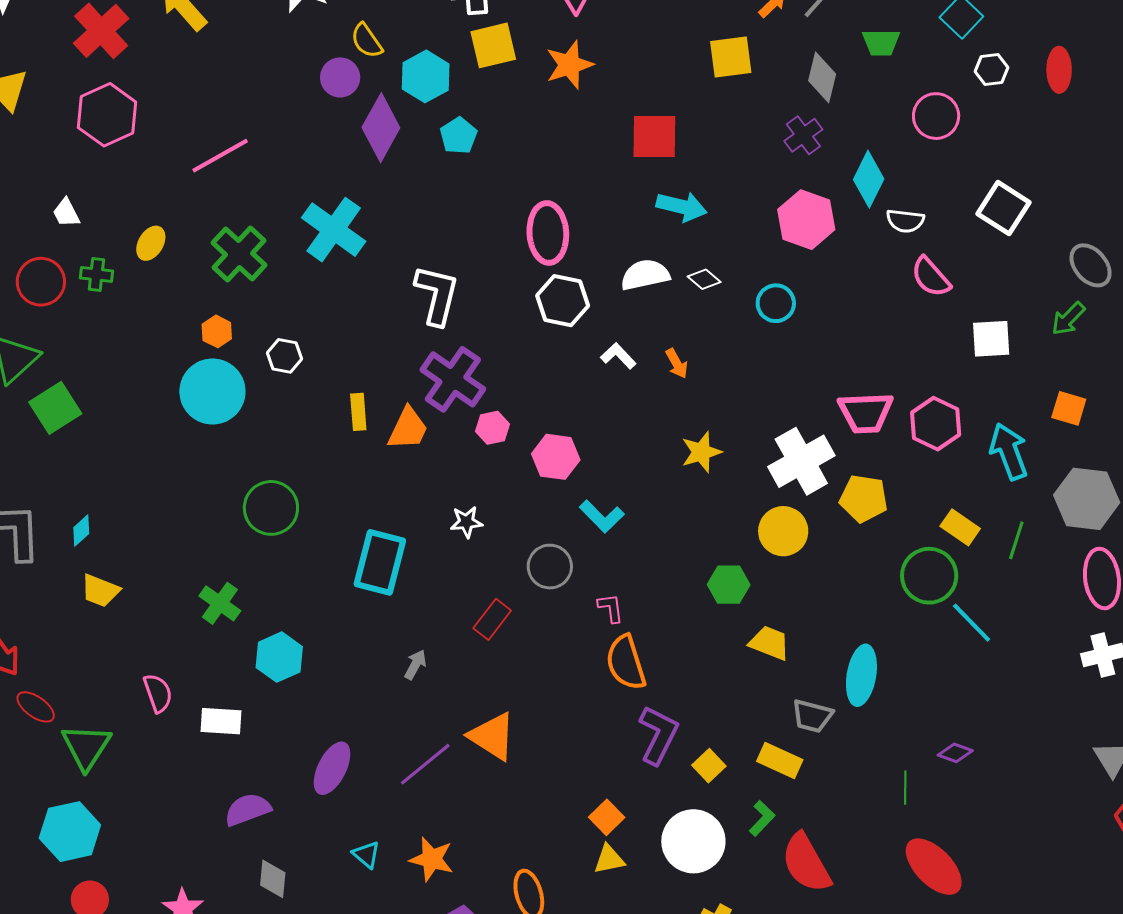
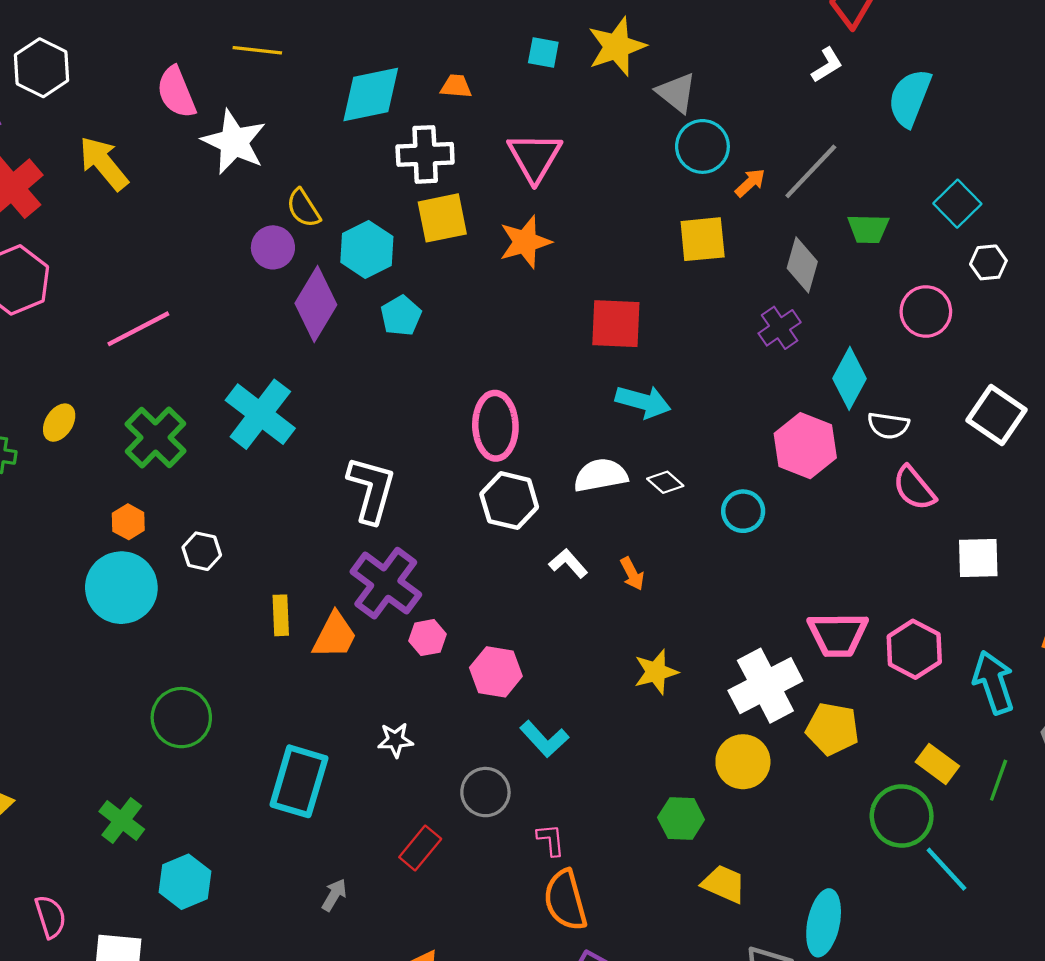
pink hexagon: (806, 220) -> (805, 446), moved

